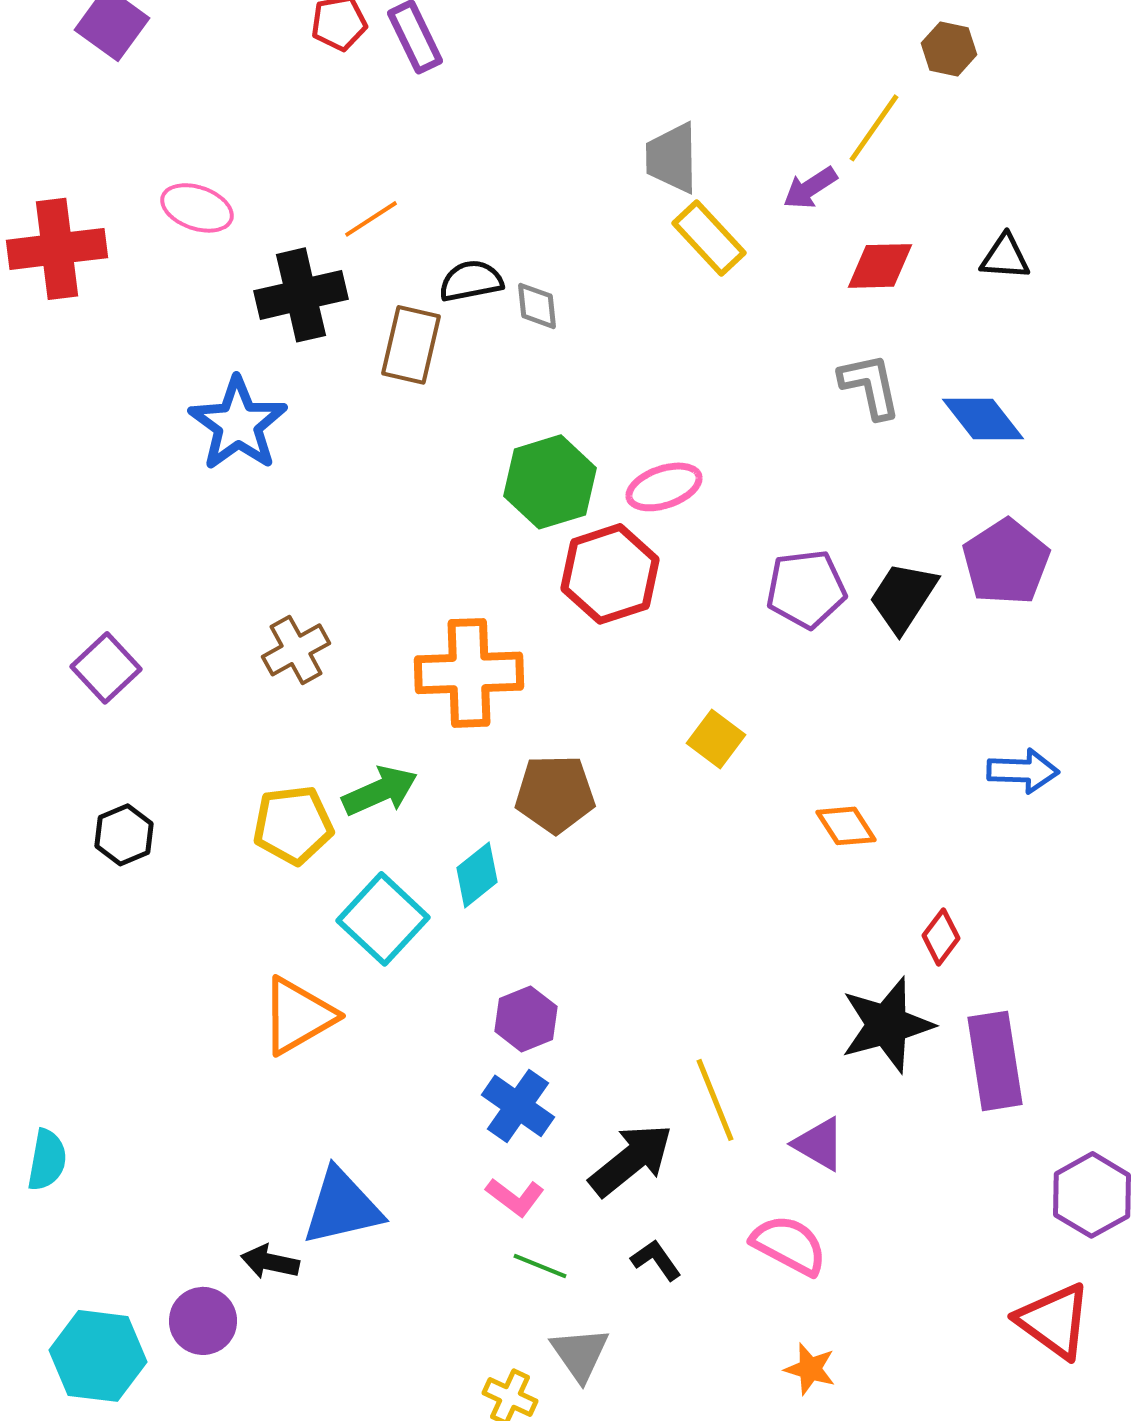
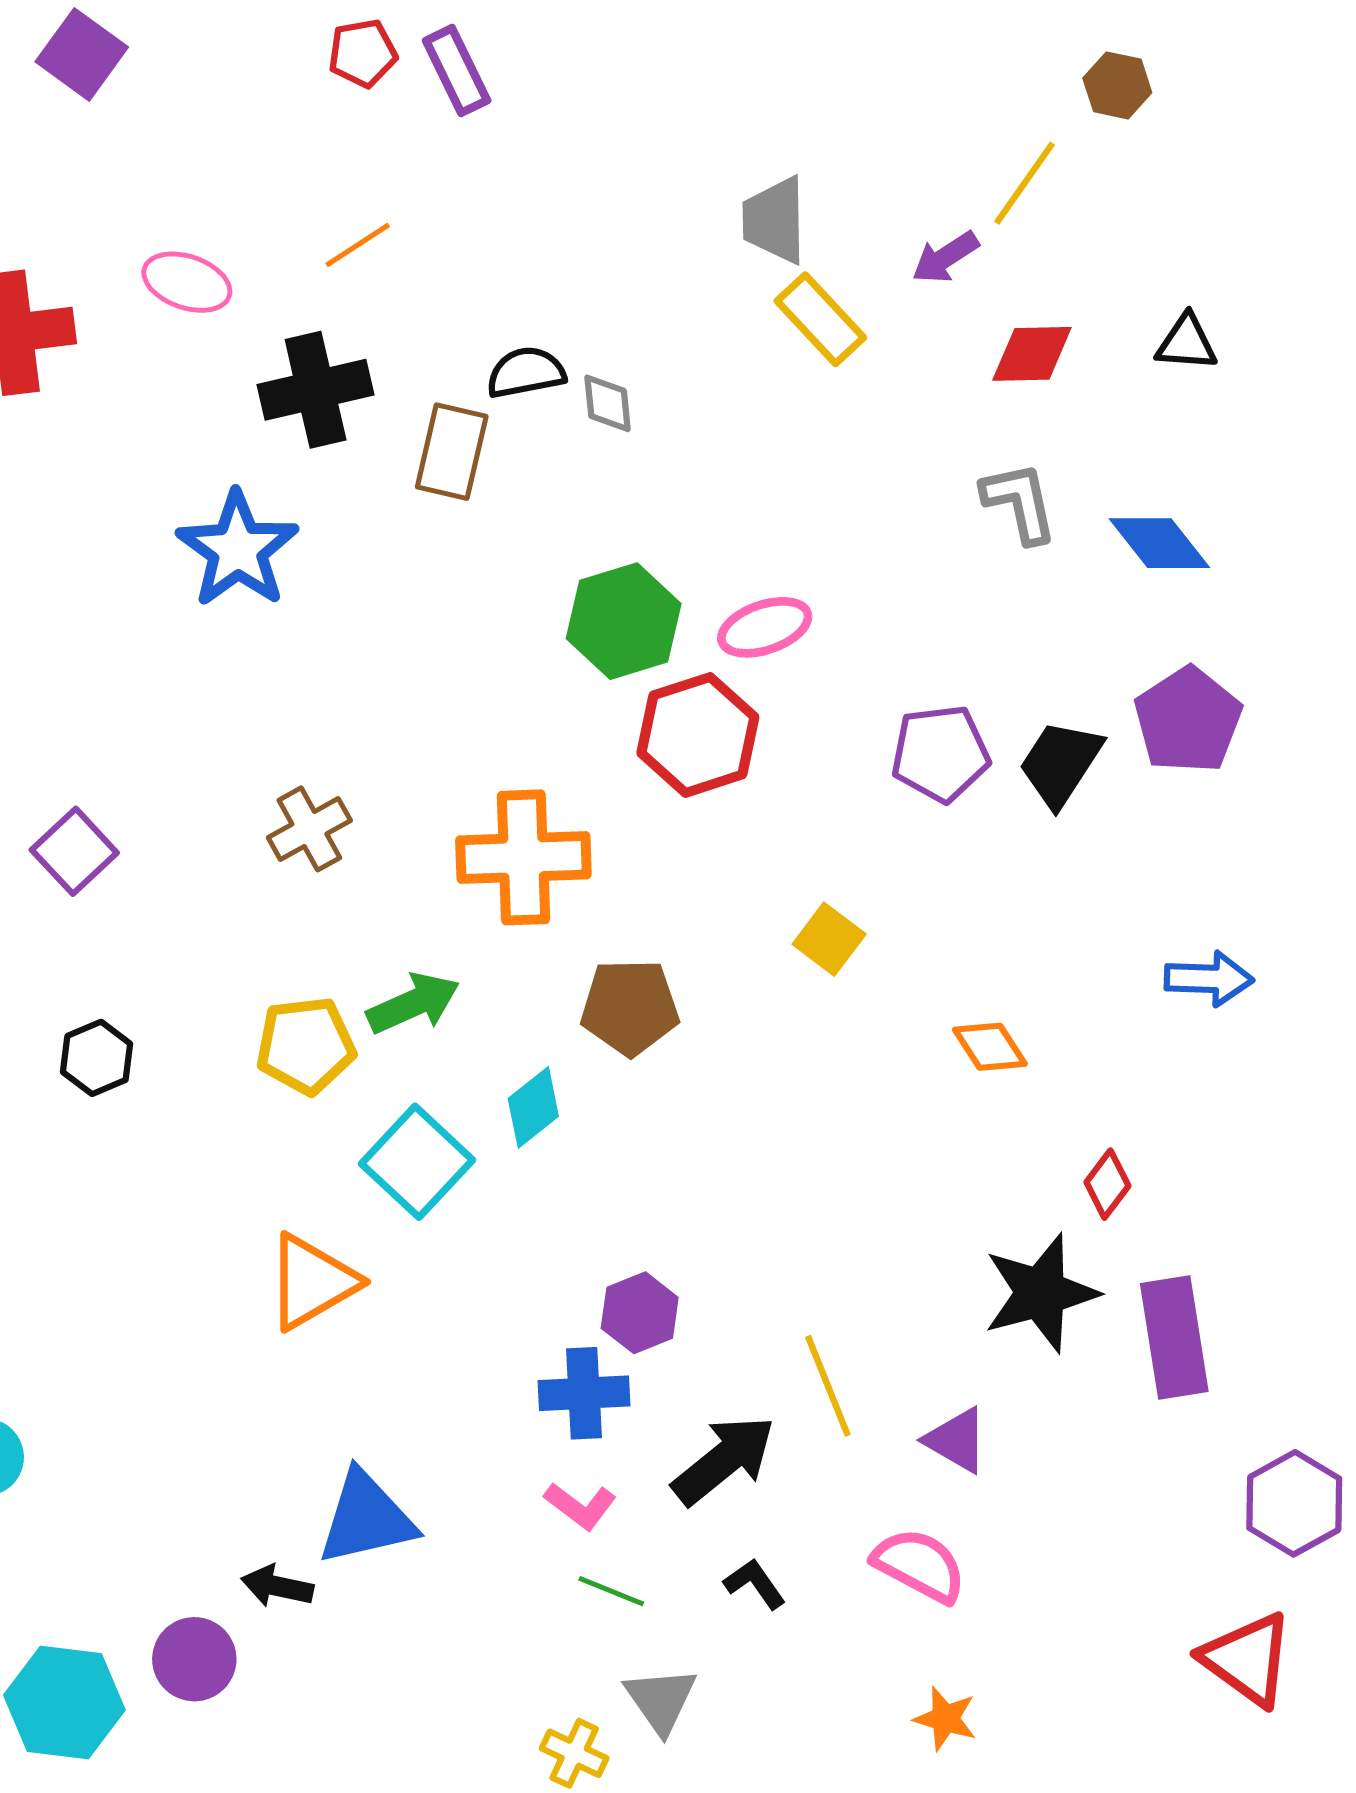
orange line: (371, 219) -> (358, 245), moved
purple hexagon: (526, 1019) -> (640, 1313), moved
blue cross: (518, 1106) -> (584, 1393), turned -38

